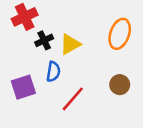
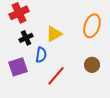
black cross: (44, 40) -> (26, 38), moved

